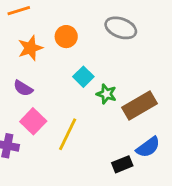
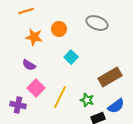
orange star: (30, 48) -> (34, 37), turned 30
green star: (106, 94) -> (87, 100), moved

